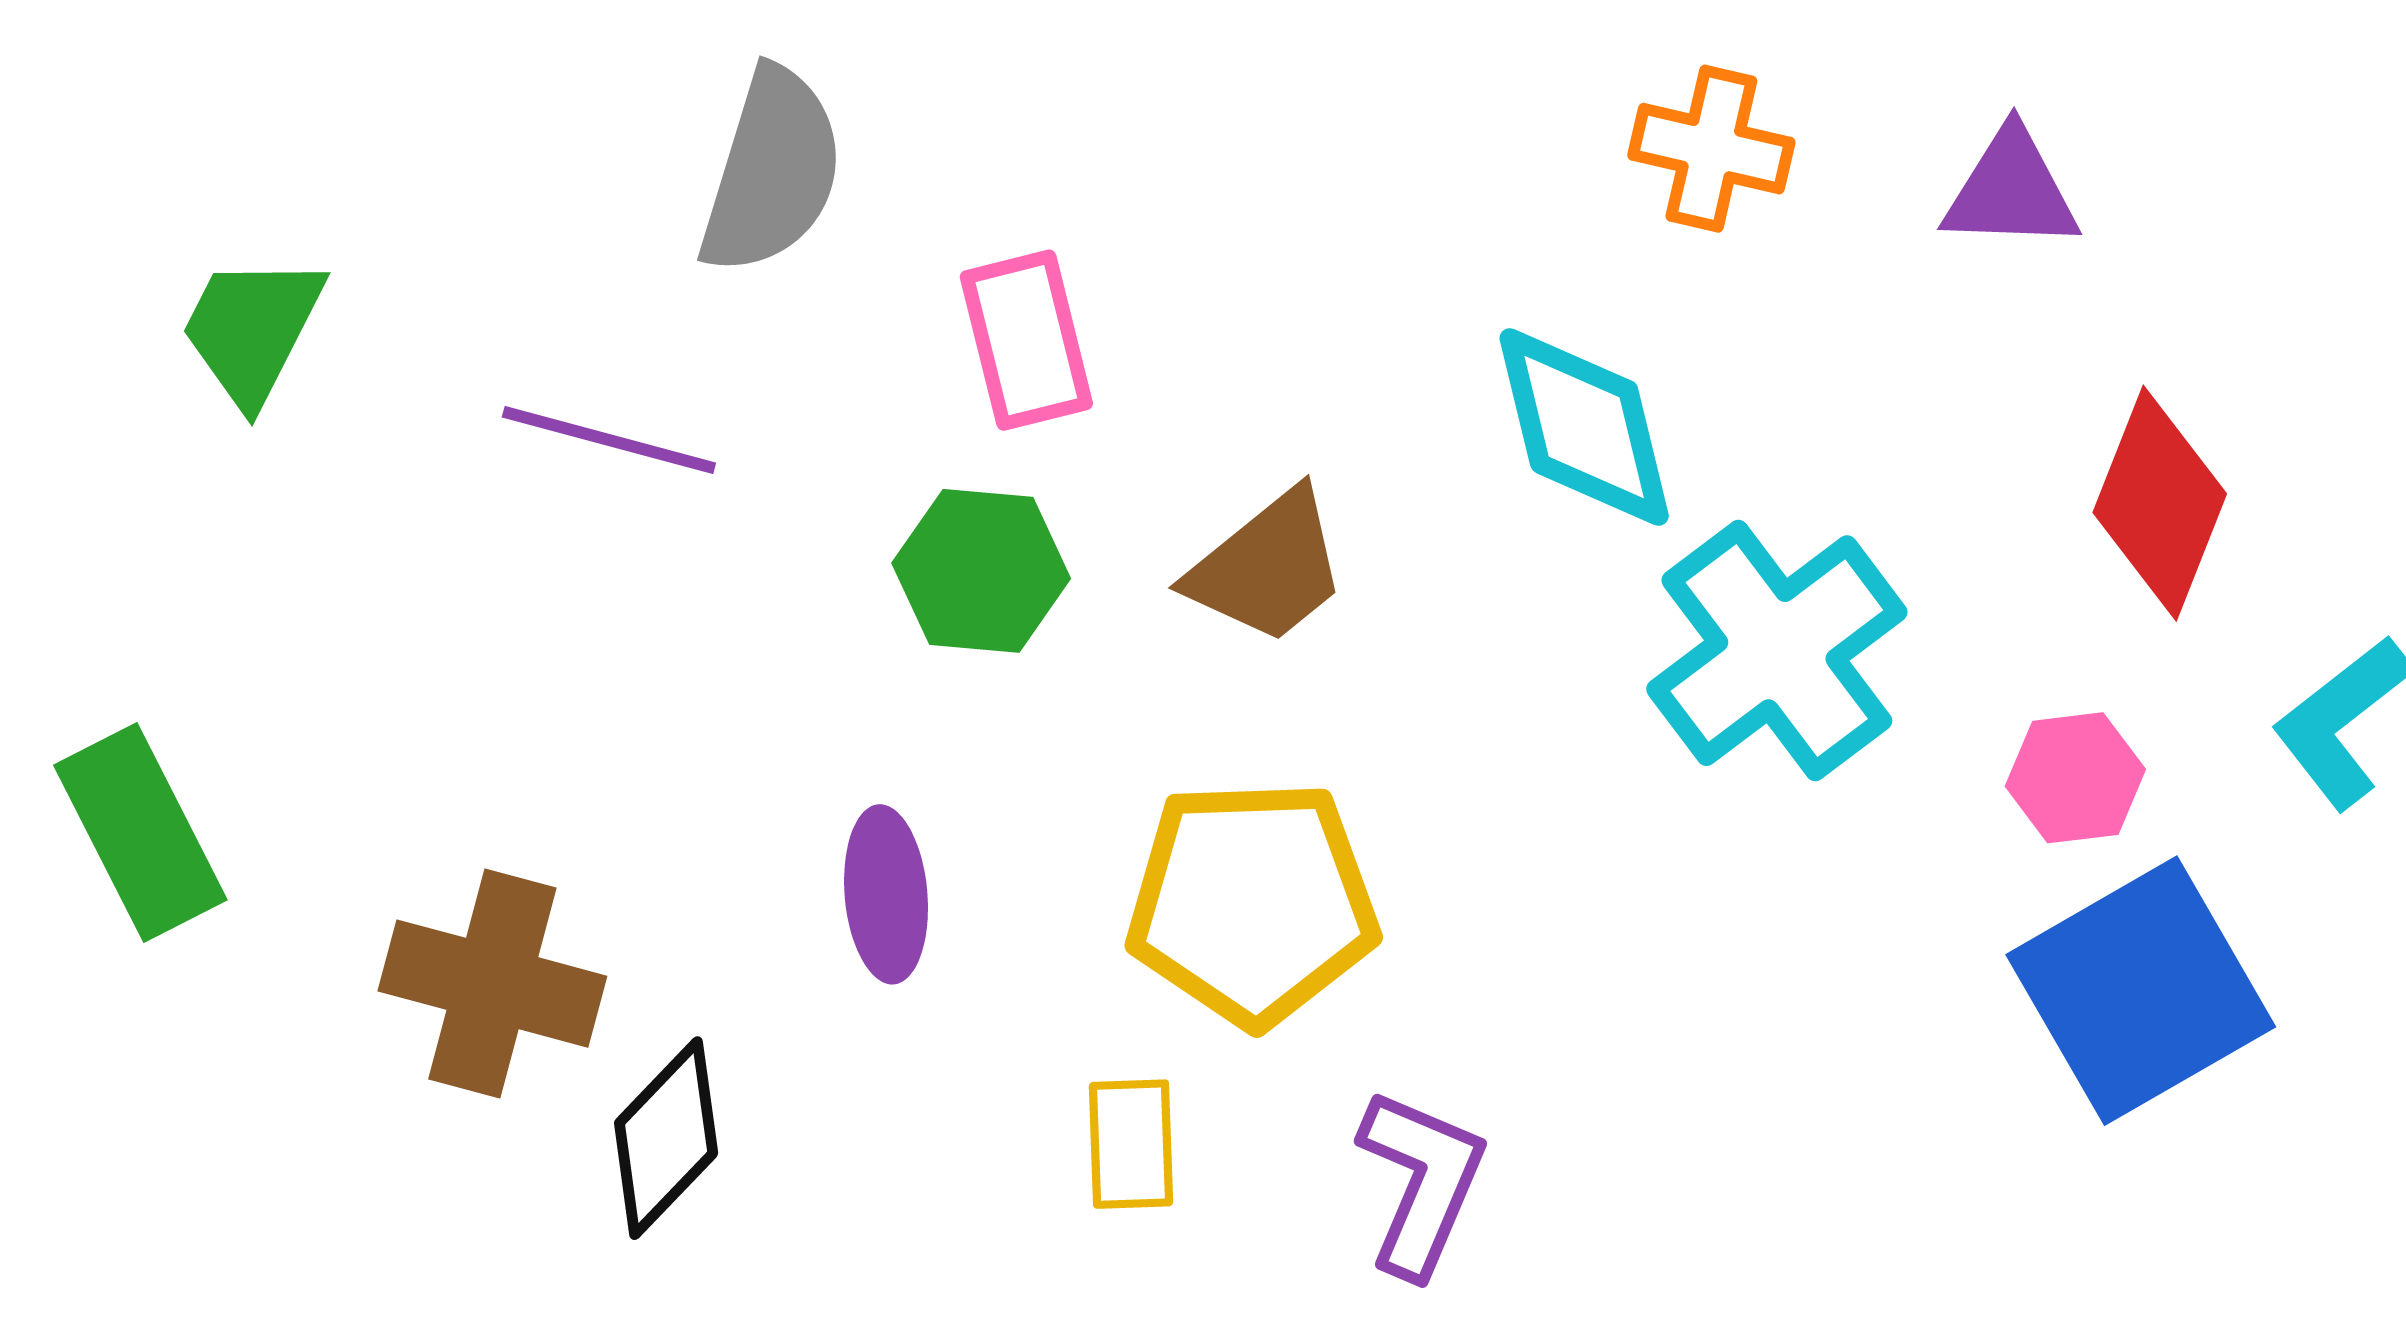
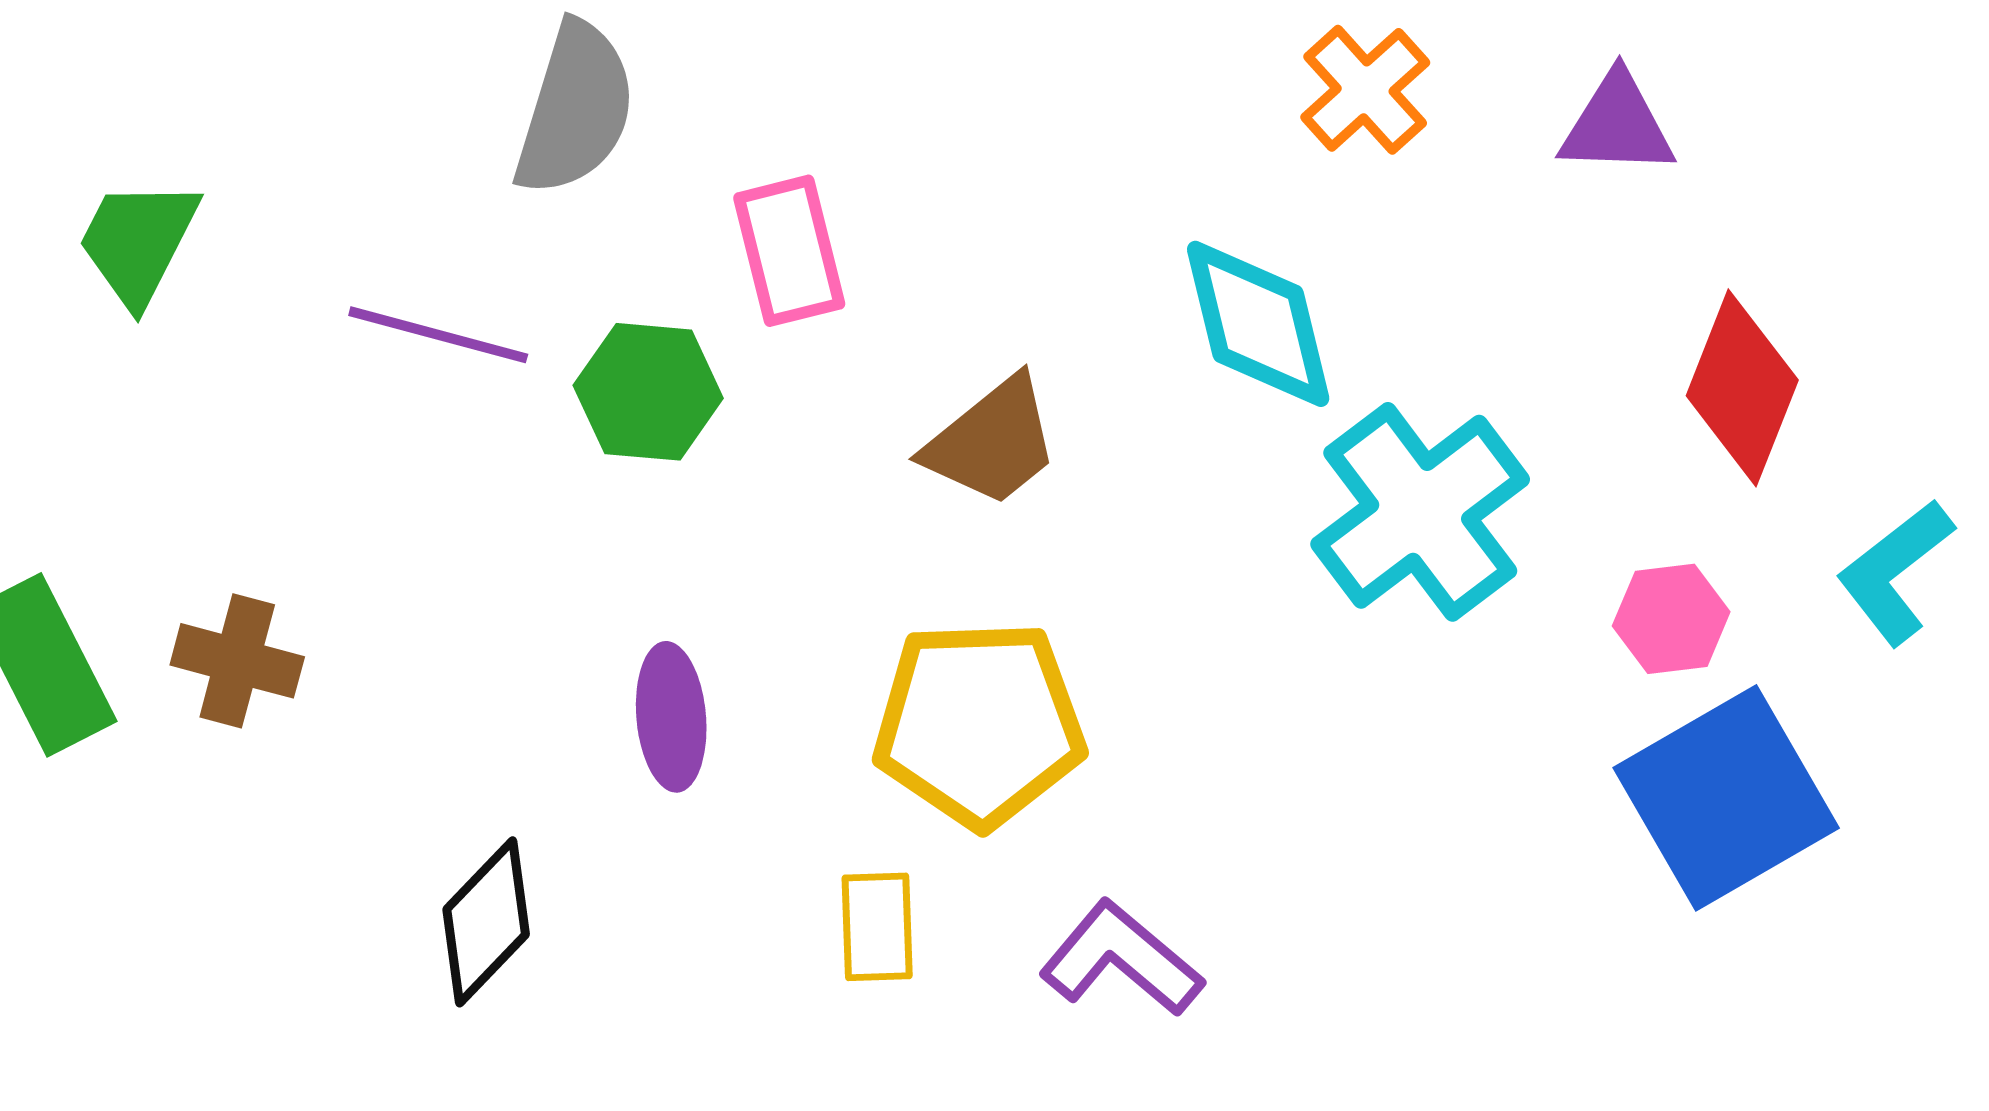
orange cross: (1711, 149) -> (1365, 90), turned 35
green hexagon: (981, 571) -> (648, 392), moved
brown cross: (492, 984) -> (237, 661), moved, size x0.7
purple L-shape: (1421, 1182) -> (1121, 959), turned -73

